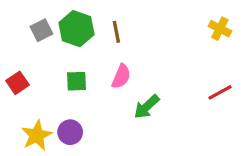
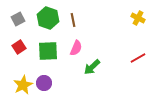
gray square: (41, 30) -> (18, 19), moved
green square: (76, 81) -> (48, 51), size x1.5
red square: (18, 83) -> (19, 47), moved

